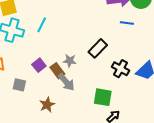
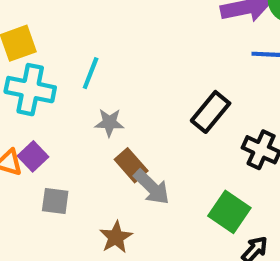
gray star: (70, 61) -> (109, 123), moved
purple square: (39, 65) -> (33, 156), moved
green square: (103, 97) -> (229, 212), turned 30

